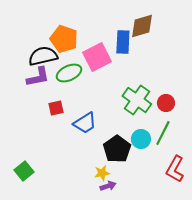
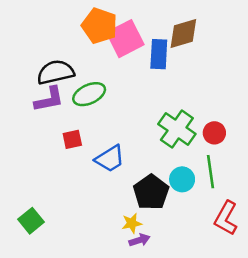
orange pentagon: (64, 39) -> (99, 26), moved
pink square: (97, 57) -> (125, 39), moved
green line: (163, 133) -> (210, 172), turned -35

